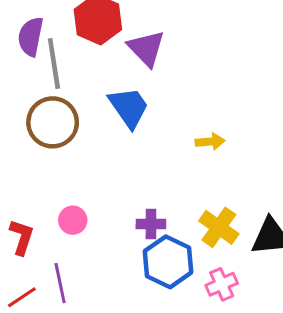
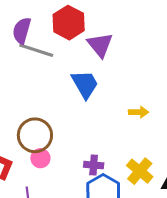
gray line: (54, 64) -> (36, 50), turned -68
brown circle: (53, 122) -> (35, 135), moved

